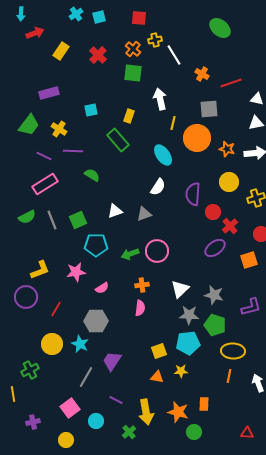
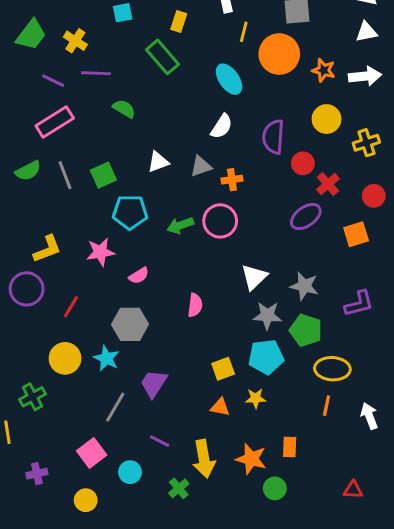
orange cross: (142, 285) -> (232, 180), moved

